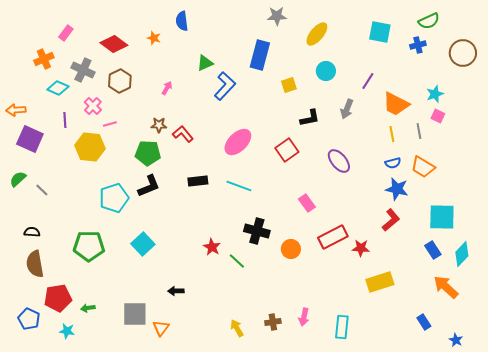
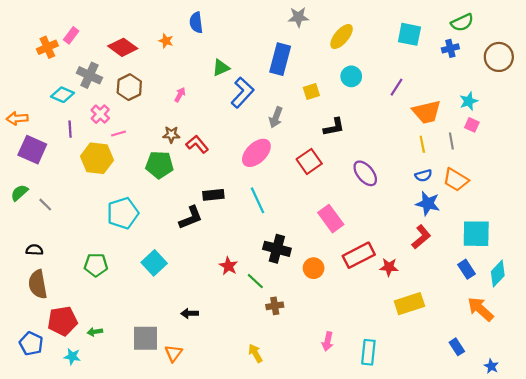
orange cross: (44, 59) -> (47, 47), moved
orange trapezoid: (396, 104) -> (427, 112), turned -40
gray arrow: (347, 109) -> (276, 117), moved
black L-shape: (149, 186) -> (191, 218), moved
cyan line: (239, 186) -> (257, 200), turned 45
pink rectangle: (307, 203) -> (331, 219), size x1.4
green pentagon: (89, 246) -> (96, 265), size x0.7
brown cross: (273, 322) -> (275, 306), moved

